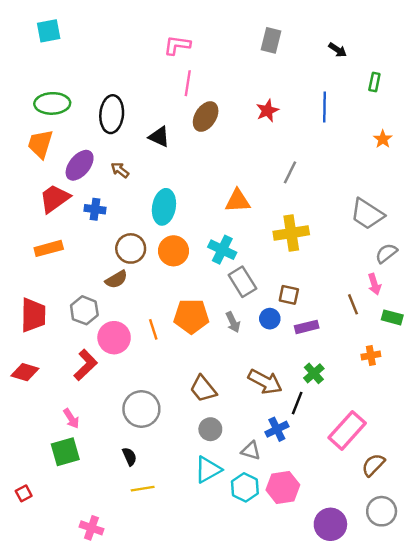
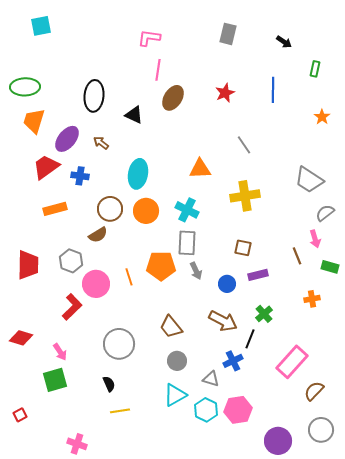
green ellipse: (52, 103) -> (25, 87), moved
gray line: (290, 172) -> (244, 145), turned -60
orange rectangle: (49, 248) -> (55, 209), moved
gray rectangle: (242, 282) -> (187, 243), moved, turned 35
blue circle: (270, 319) -> (227, 284), moved
red diamond: (25, 372) -> (21, 338), moved

